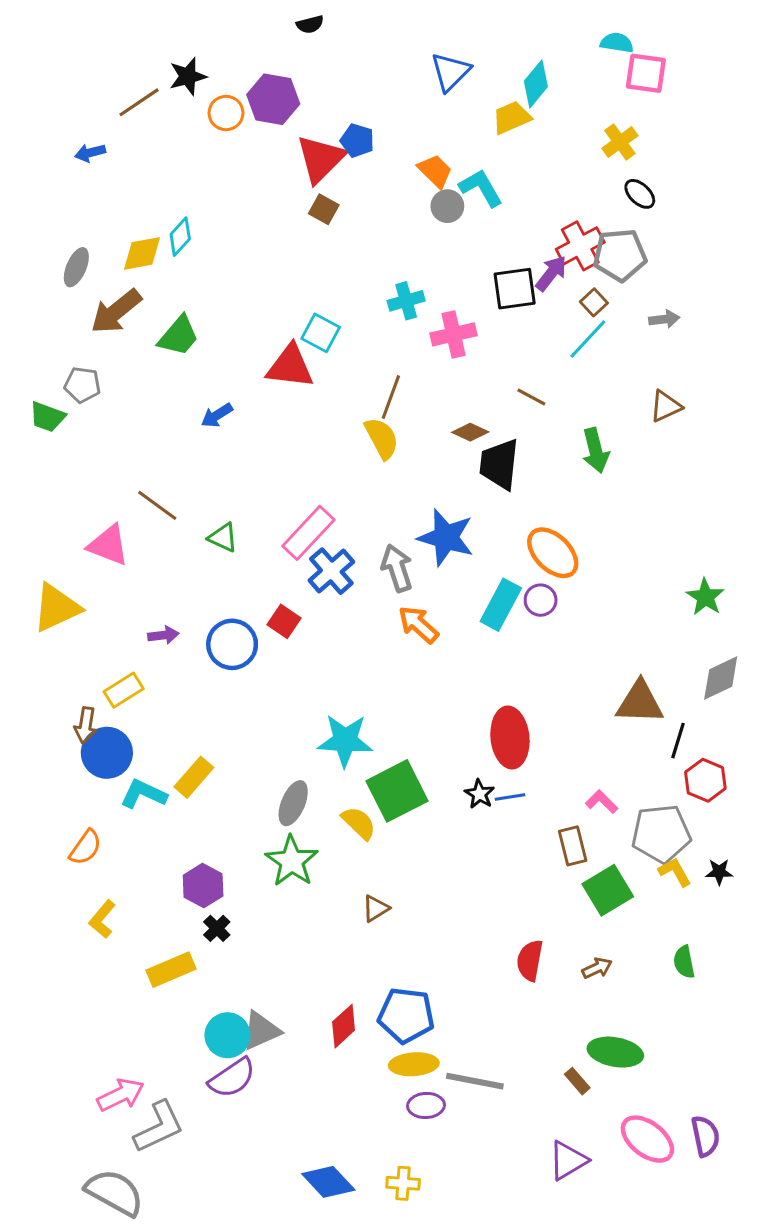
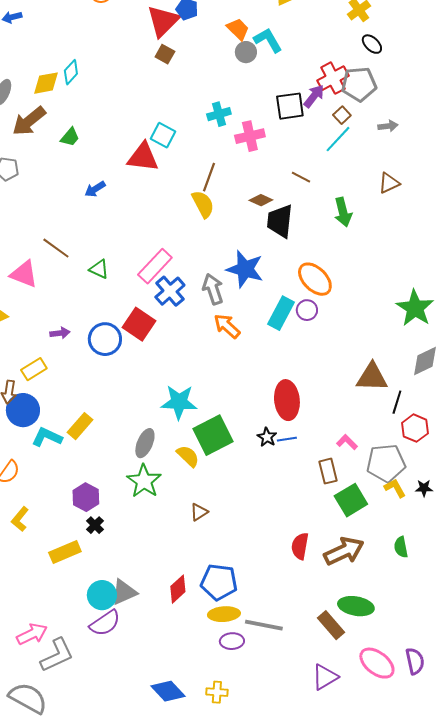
green trapezoid: (179, 336) -> (70, 137), size x0.7
green star: (705, 597) -> (415, 308), size x1.5
red square: (284, 621) -> (139, 324), size x1.5
brown arrow: (597, 968) -> (344, 551), size x2.0
brown rectangle: (577, 1081) -> (331, 625), size x1.6

